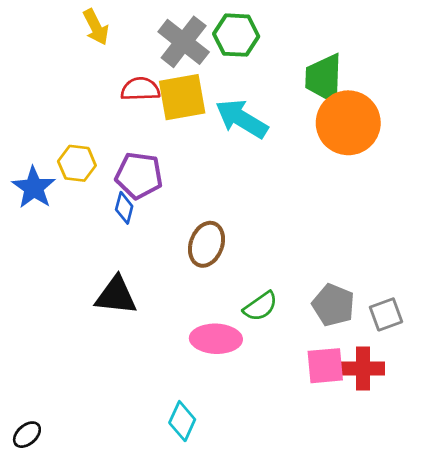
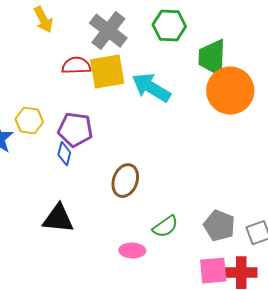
green hexagon: (236, 35) -> (169, 26), moved
pink ellipse: (216, 339) -> (132, 251), size x0.7

